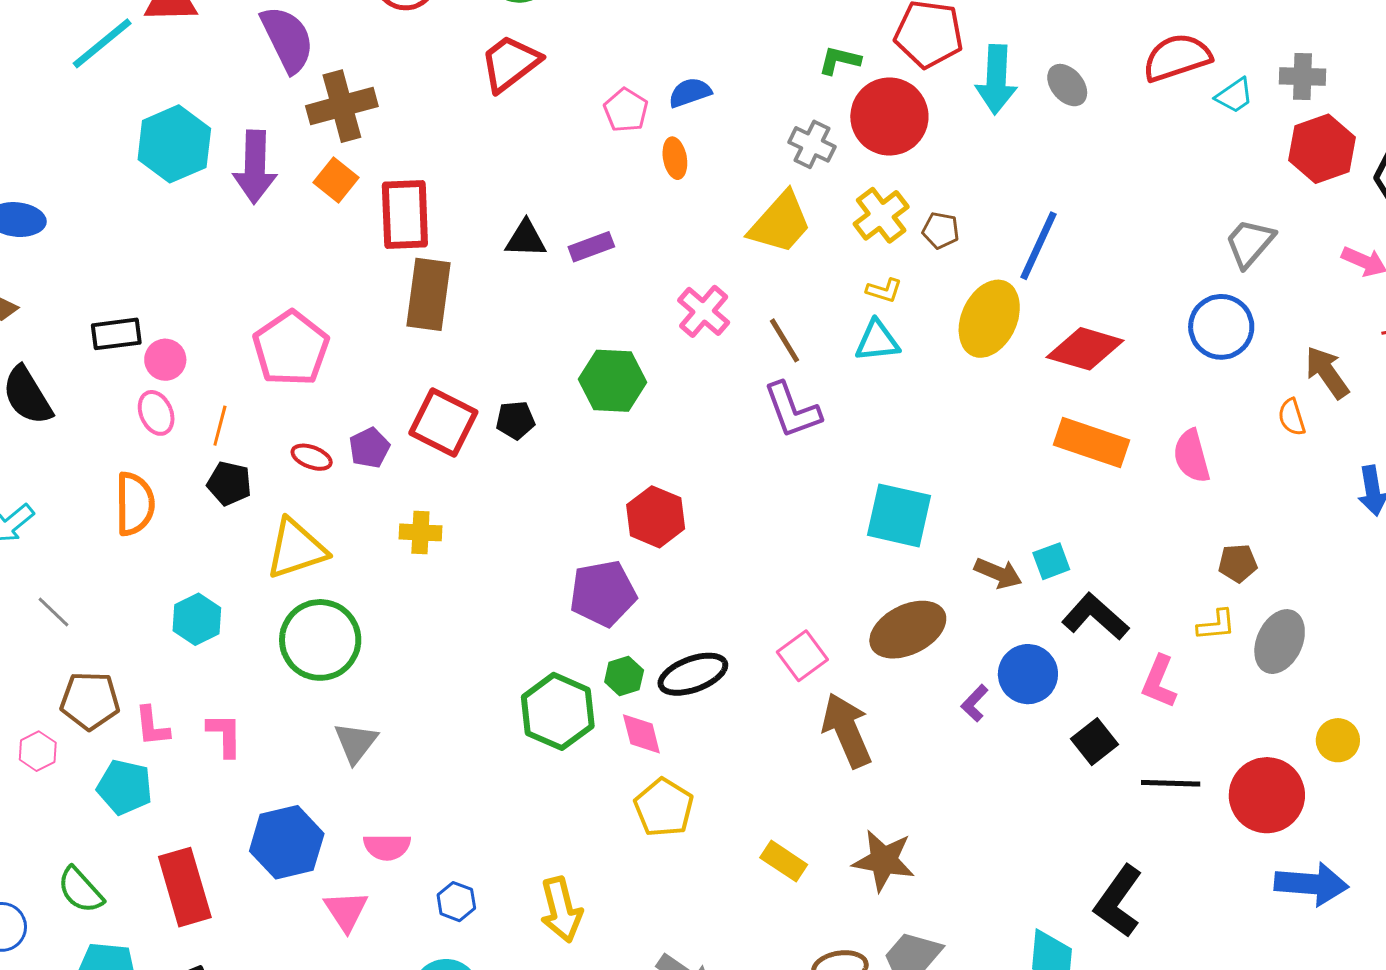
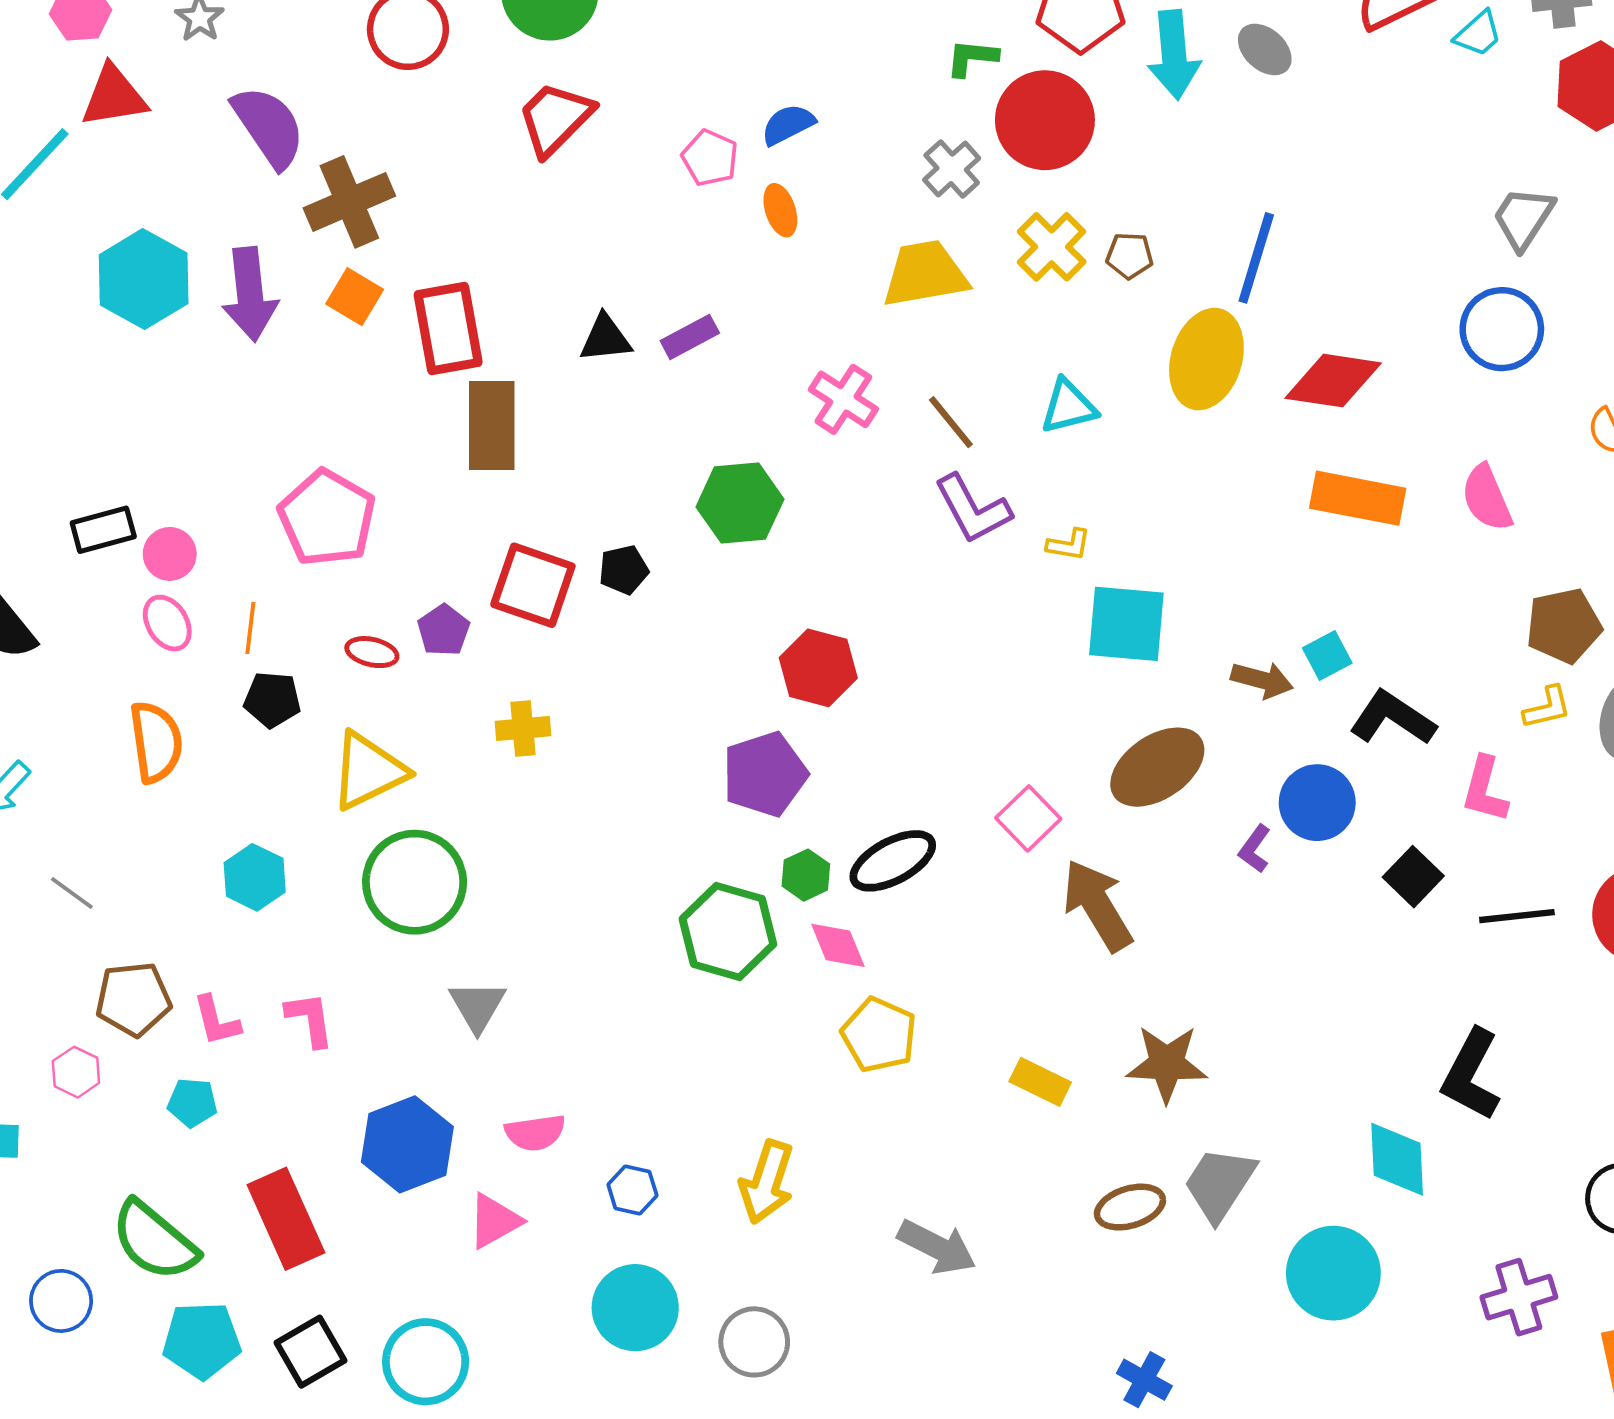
gray cross: (812, 144) -> (952, 169), turned 30
yellow trapezoid: (780, 223) -> (925, 274), turned -134
yellow L-shape: (884, 290) -> (1069, 545), moved
brown pentagon: (1238, 563) -> (1564, 626), size x1.5
cyan pentagon: (125, 787) -> (192, 1103), size x0.7
green semicircle: (80, 890) -> (154, 1241), size x1.4
yellow arrow: (561, 910) -> (767, 1182), turned 40
pink triangle: (346, 911) -> (494, 1221), turned 42

